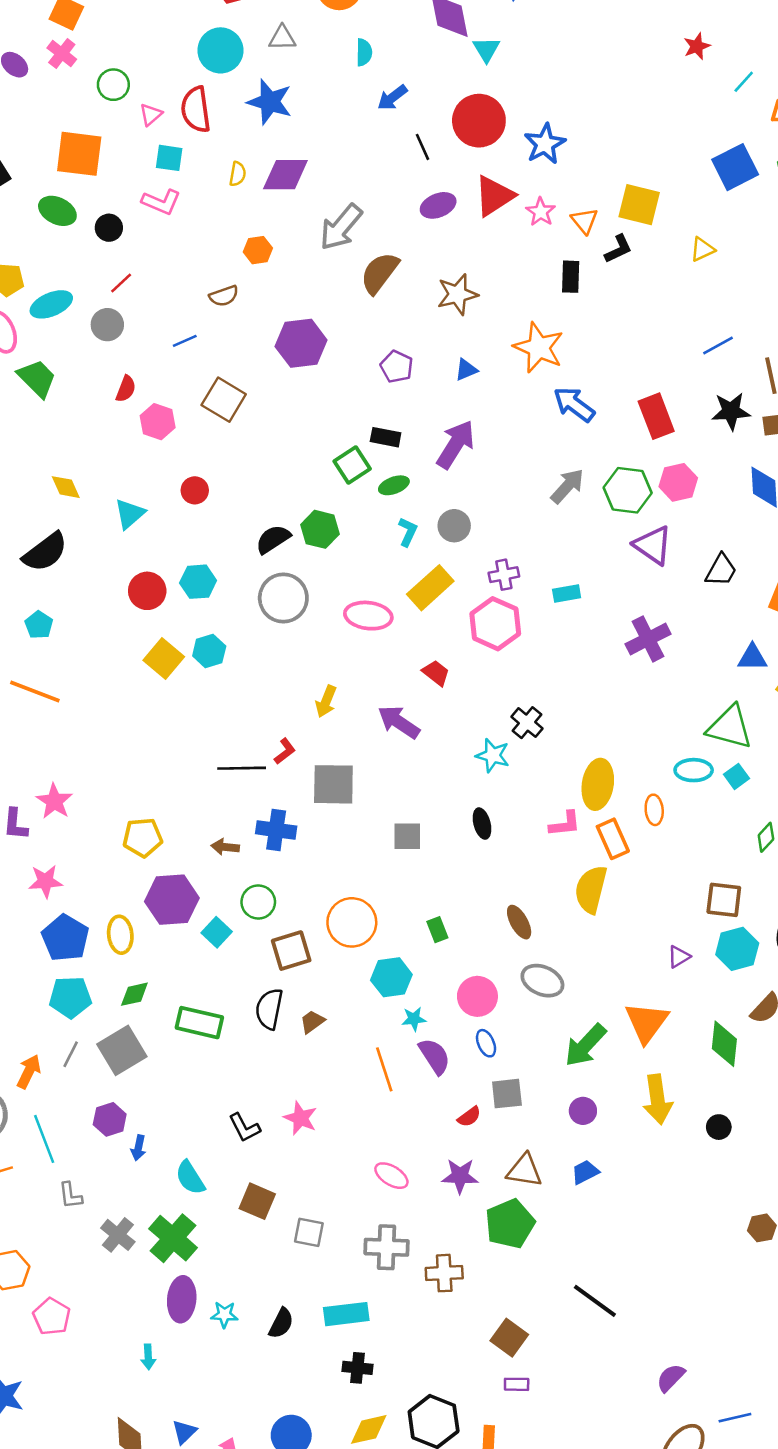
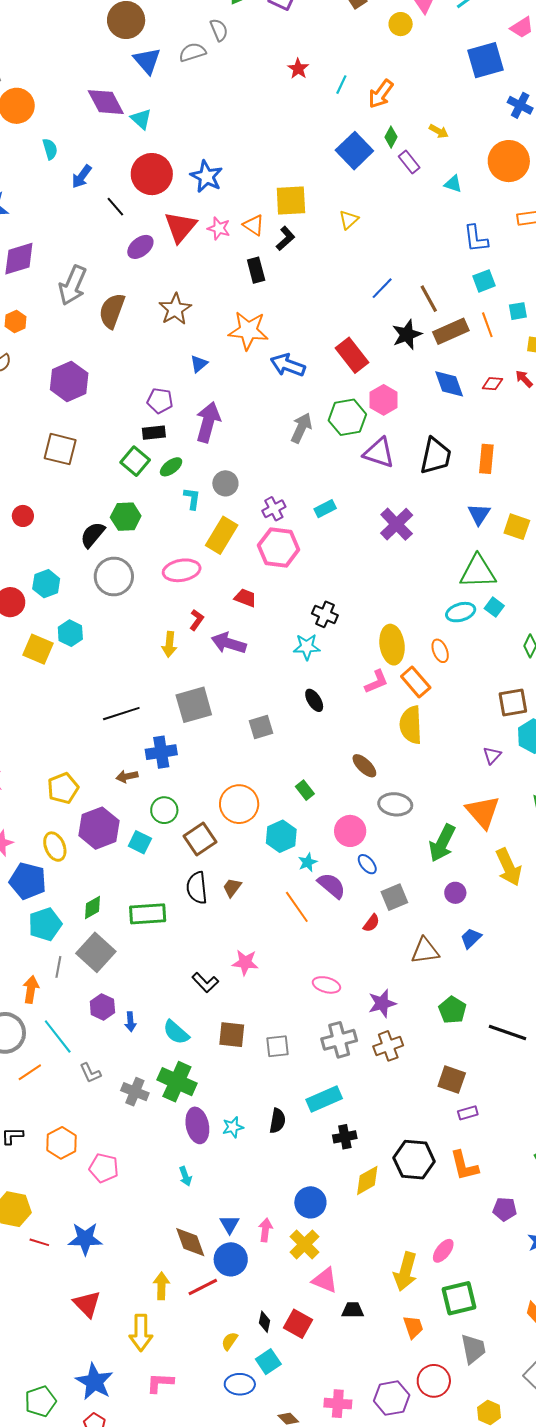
purple pentagon: (397, 367) -> (160, 401), moved
brown square: (224, 400) -> (60, 449), moved
black trapezoid: (721, 570) -> (436, 456), size x1.4
blue triangle: (752, 657) -> (479, 514), turned -40
red L-shape: (285, 751) -> (197, 620), moved
yellow ellipse: (120, 935) -> (55, 847), moved
purple star: (460, 1176) -> (382, 1003), moved
green pentagon: (510, 1224) -> (452, 1010), moved, size x0.7

